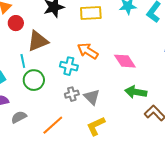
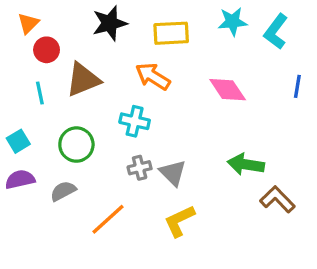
orange arrow: (88, 51) -> (153, 76), moved
cyan line: (23, 61) -> (40, 93), moved
pink diamond: (125, 61) -> (228, 90), moved
gray semicircle: (19, 117) -> (63, 191), moved

